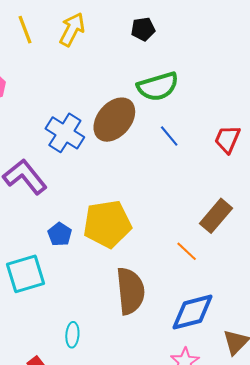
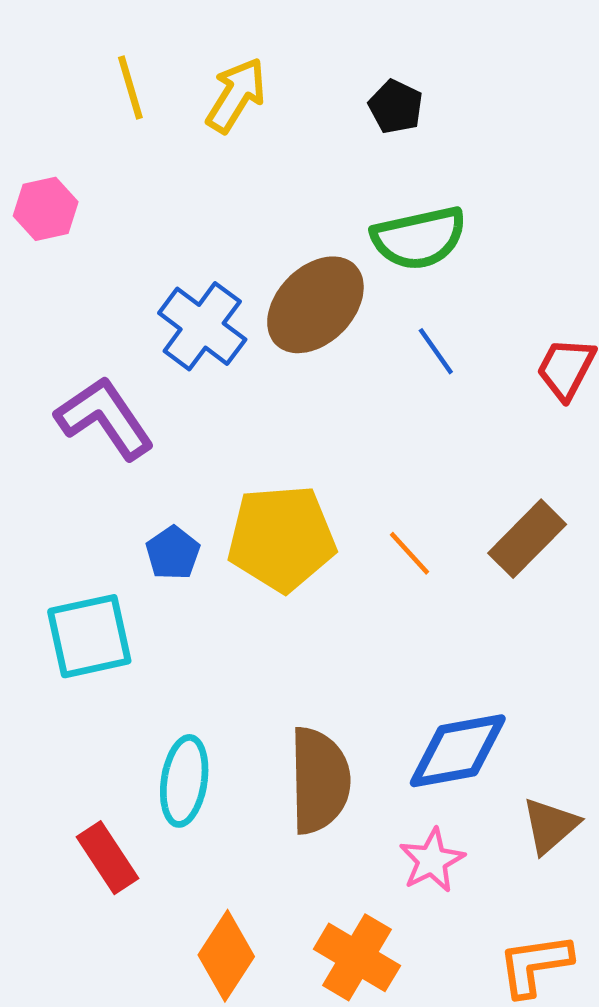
black pentagon: (143, 29) -> (396, 107), turned 30
orange line: (187, 251) -> (410, 553), moved
brown semicircle: (130, 291) -> (319, 780), moved
cyan ellipse: (72, 335) -> (184, 781), size x1.5

